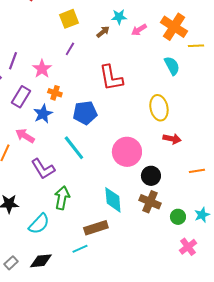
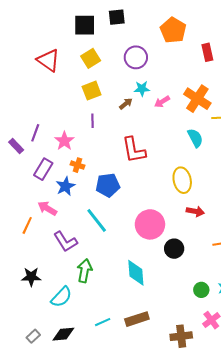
purple line: (70, 49) -> (93, 121), turned -32
brown cross: (150, 202) -> (181, 336), moved, turned -30
brown rectangle: (96, 228) -> (137, 319), moved

